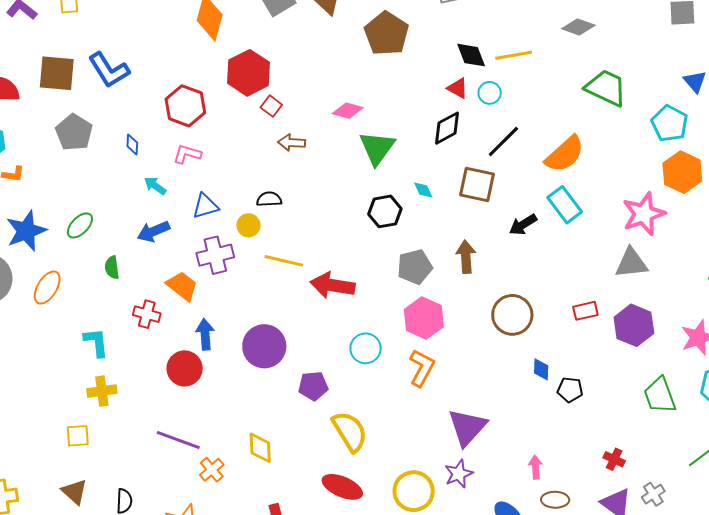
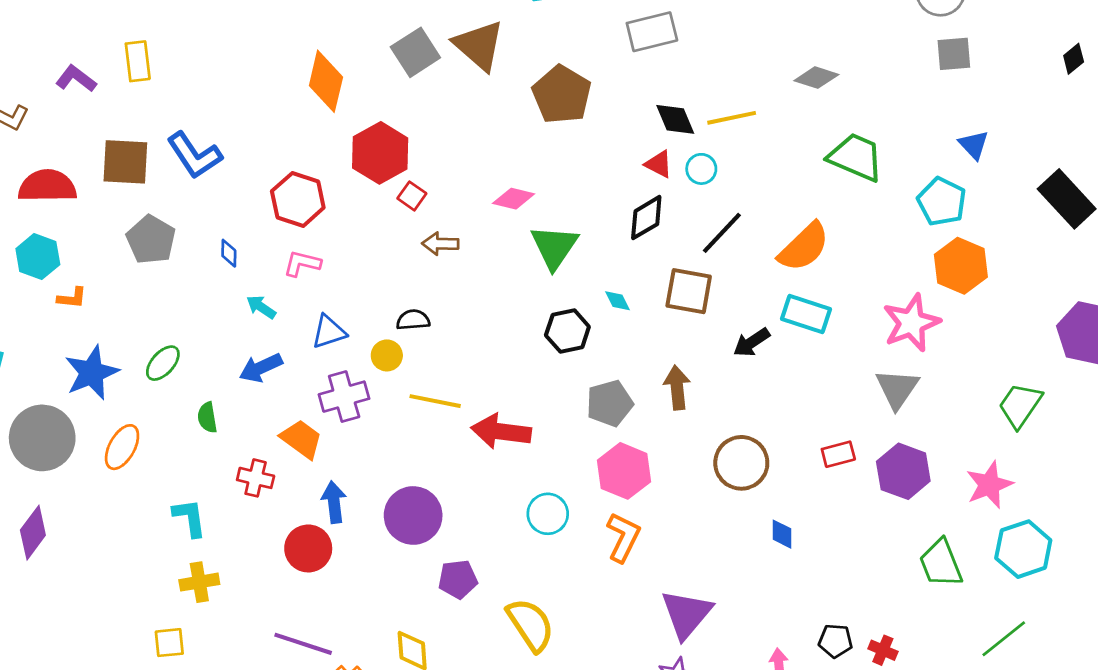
cyan rectangle: (565, 205) -> (806, 314), turned -33
gray triangle: (631, 263) -> (897, 389), turned -48
purple pentagon: (313, 386) -> (458, 579), moved
black pentagon: (570, 390) -> (835, 641), moved

